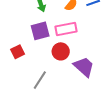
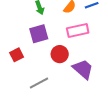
pink rectangle: (66, 29) -> (78, 30), moved
gray line: (40, 80) -> (39, 83), turned 30

